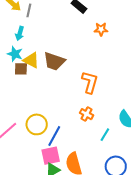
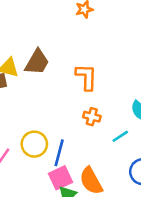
brown trapezoid: (54, 61) -> (37, 62), turned -65
cyan line: (105, 135) -> (120, 136), turned 40

